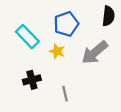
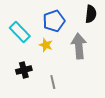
gray arrow: (95, 52) -> (79, 46), turned 125

